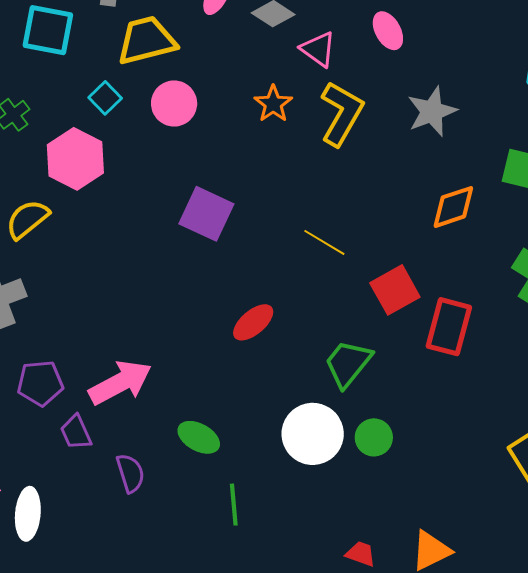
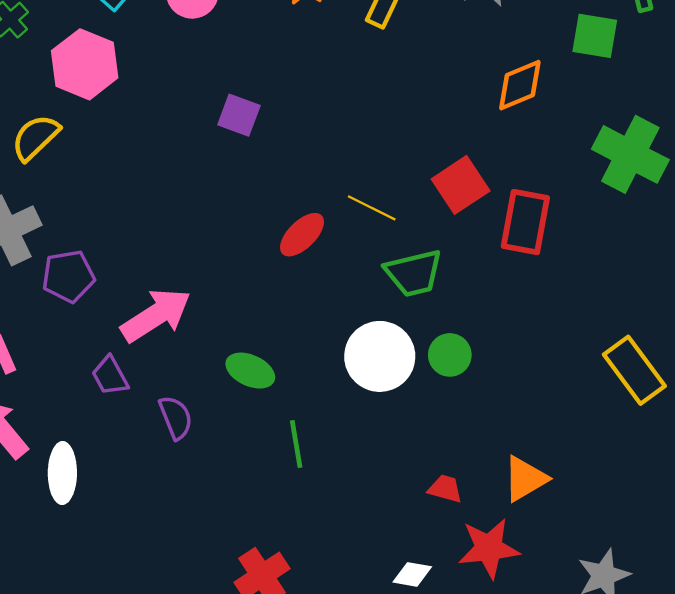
purple square: (206, 214) -> (239, 115), size x0.7
yellow line: (324, 242) -> (372, 208), moved
green trapezoid: (348, 364) -> (414, 273), turned -138
purple pentagon: (40, 383) -> (68, 276), moved

